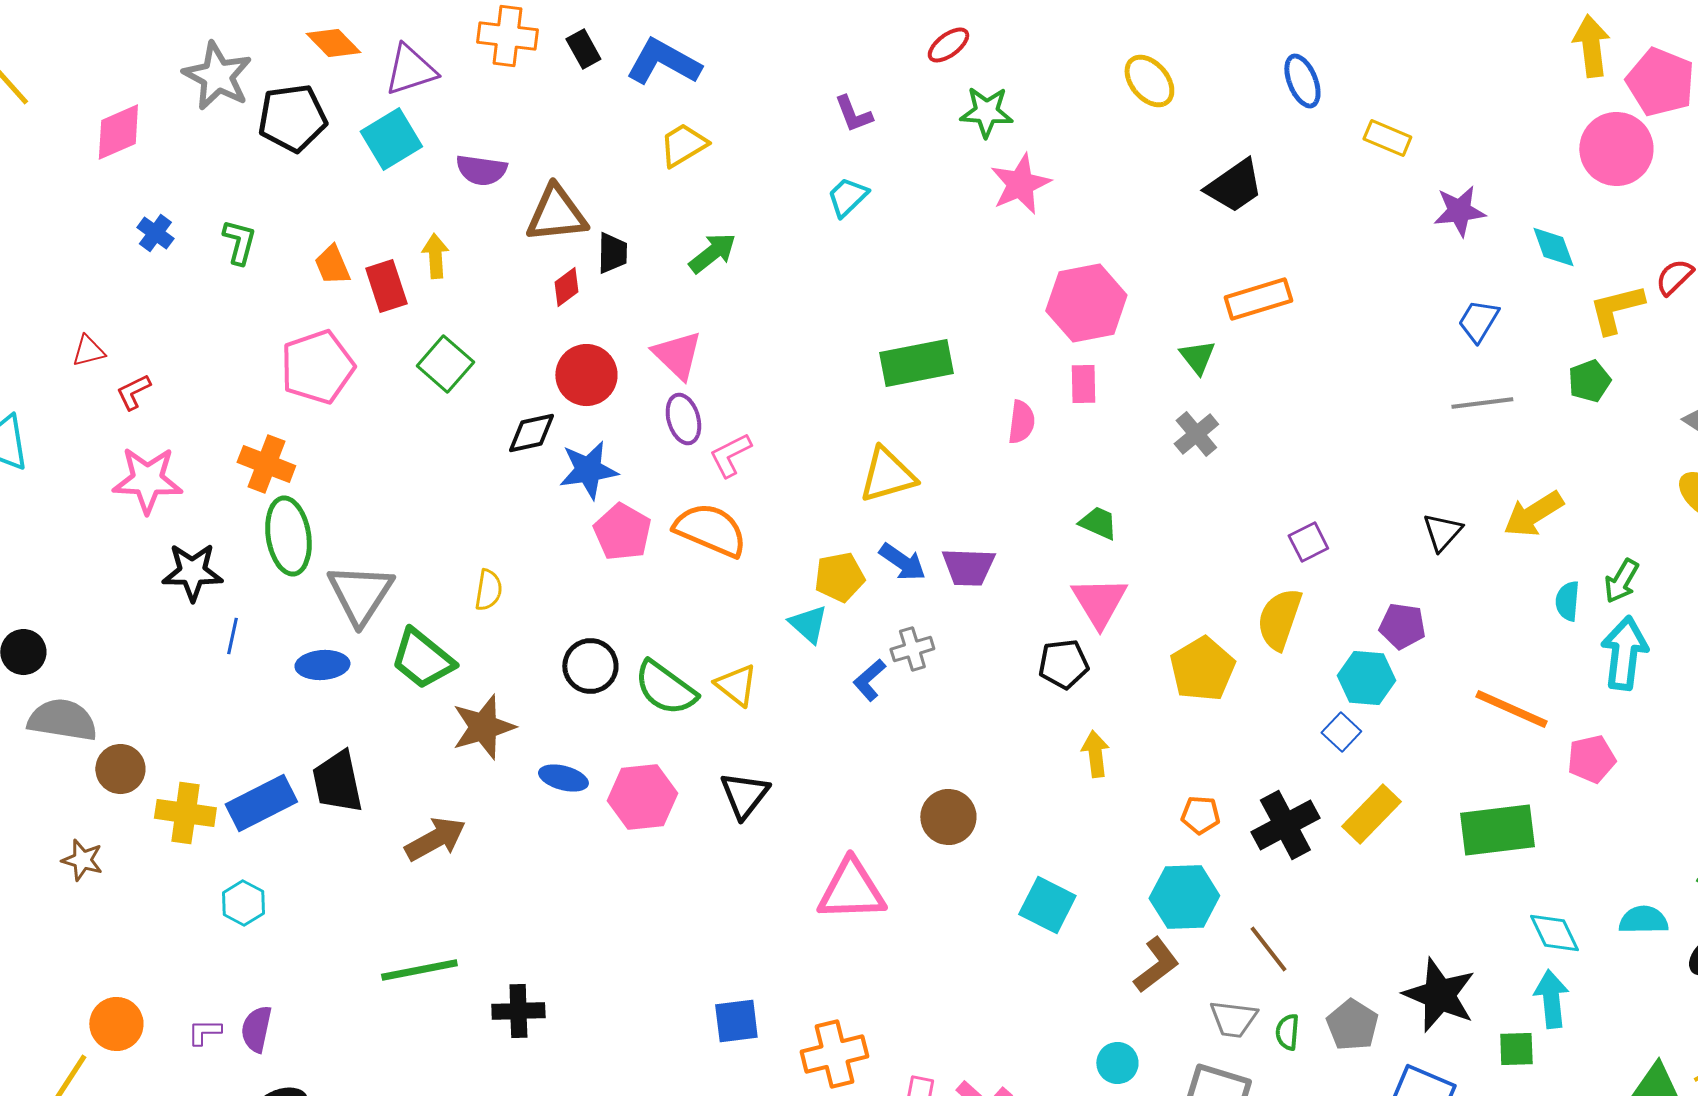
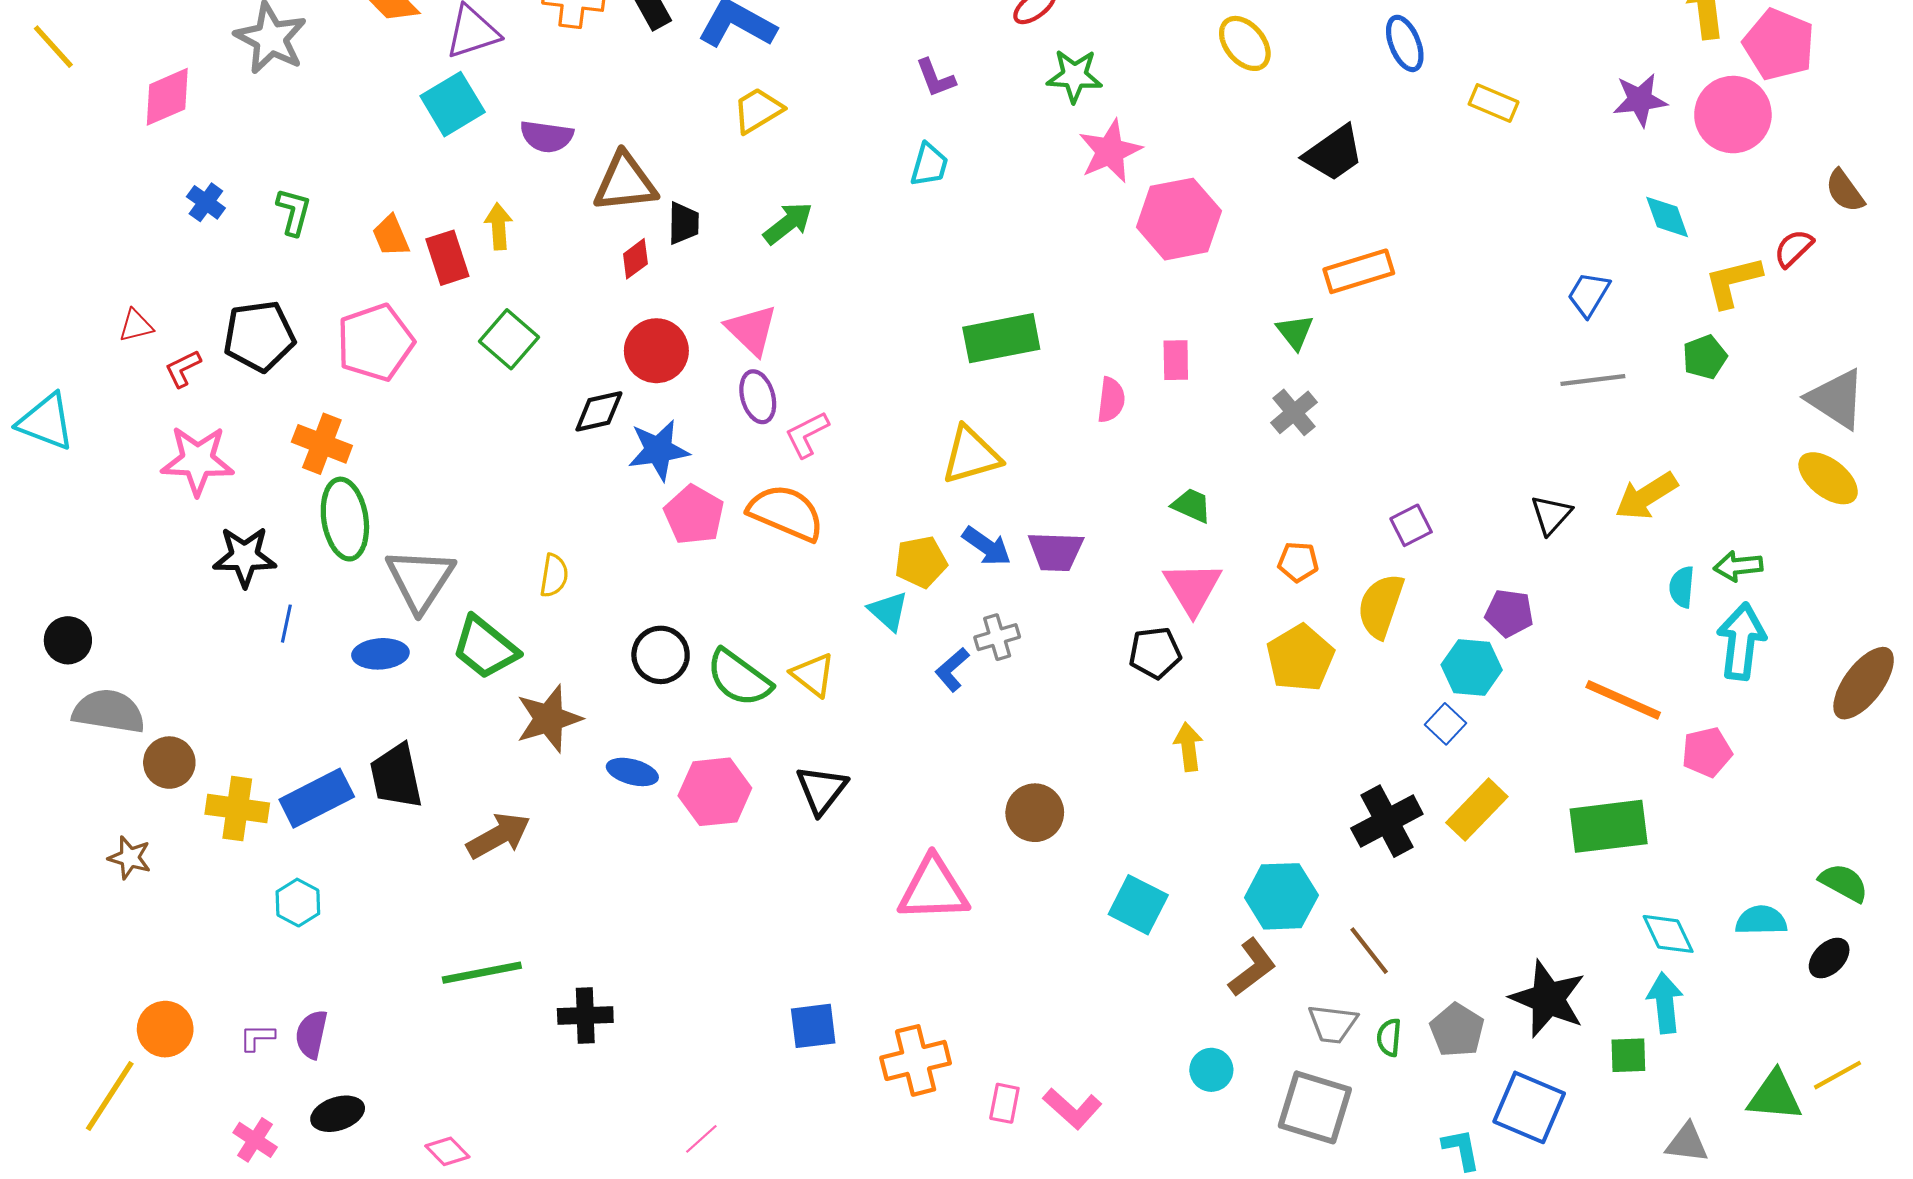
black pentagon: (292, 118) -> (259, 336), moved
cyan trapezoid: (847, 197) -> (929, 165), turned 150
purple star: (1459, 211) -> (1640, 100), moved
pink hexagon: (1086, 303) -> (1179, 219), moved
green arrow: (1621, 581) -> (1738, 566), turned 54
orange pentagon: (1200, 815) -> (1298, 562), moved

